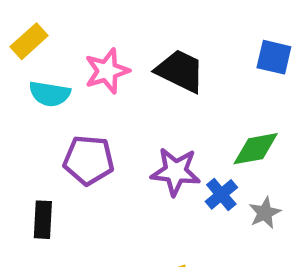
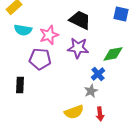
pink star: (107, 71) -> (49, 35), moved
purple star: (176, 172) -> (78, 48), moved
gray star: (265, 213) -> (91, 91), moved

